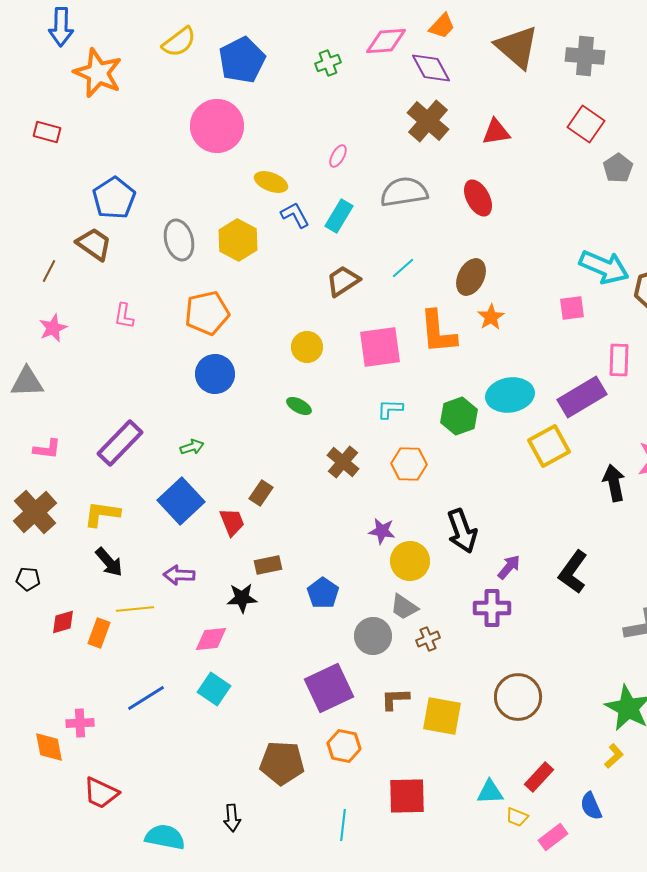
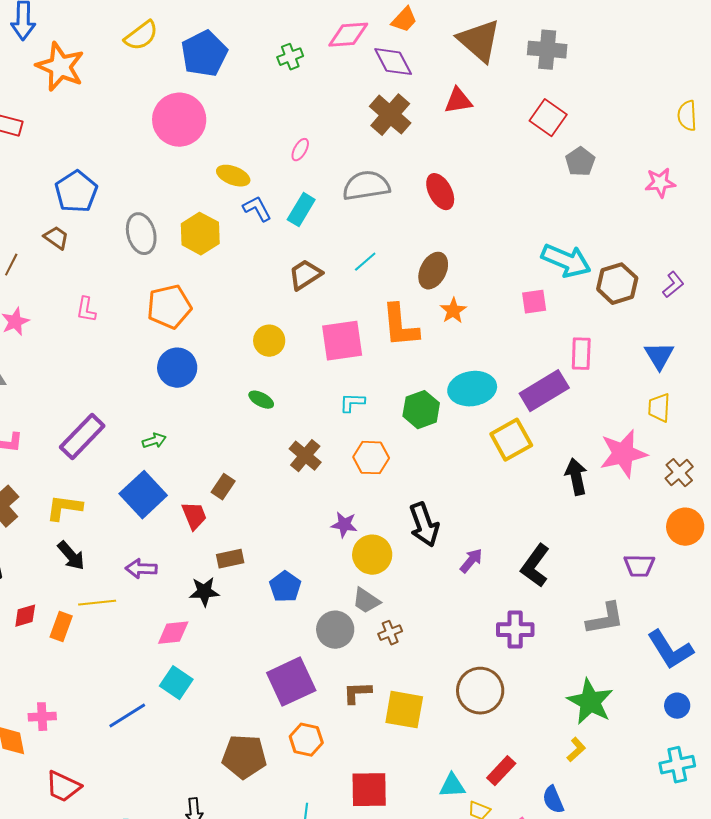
red triangle: (496, 132) -> (458, 101), moved
brown trapezoid: (94, 244) -> (56, 238), size x0.7
purple cross: (492, 608) -> (515, 630), moved
blue line: (146, 698) -> (127, 716), moved

